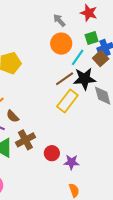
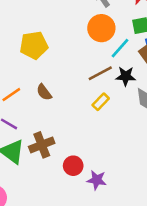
black star: (85, 79) -> (126, 76), size x0.7
yellow rectangle: (67, 101) -> (101, 102), size x0.6
brown semicircle: (13, 116) -> (44, 92), moved

